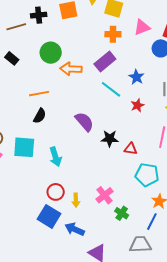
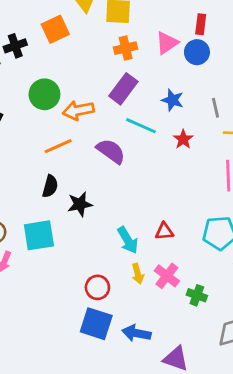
pink triangle: (142, 27) -> (167, 43), moved
orange line: (39, 94) -> (58, 146), moved
purple semicircle: (84, 122) -> (111, 151), moved
black star: (110, 138) -> (80, 204), moved
red triangle: (131, 149) -> (164, 231), moved
cyan arrow: (55, 157) -> (128, 240), moved
yellow arrow: (76, 200) -> (138, 274), moved

